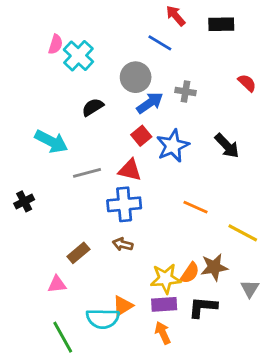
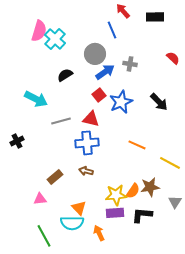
blue line: (160, 43) -> (112, 30), turned 36
pink semicircle: (56, 44) -> (39, 31), size x1.5
orange triangle: (123, 306) -> (79, 208), moved, turned -42
orange arrow: (163, 333) -> (99, 233), moved

